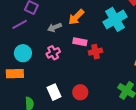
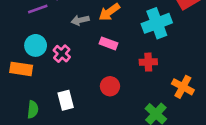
red cross: (95, 52) -> (148, 62), moved
pink cross: (53, 53) -> (62, 54), moved, turned -32
red circle: (80, 92) -> (110, 86), moved

